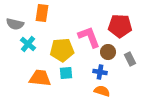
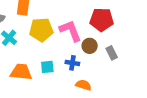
yellow pentagon: (62, 50) -> (41, 30), moved
blue cross: (100, 72) -> (72, 63), moved

